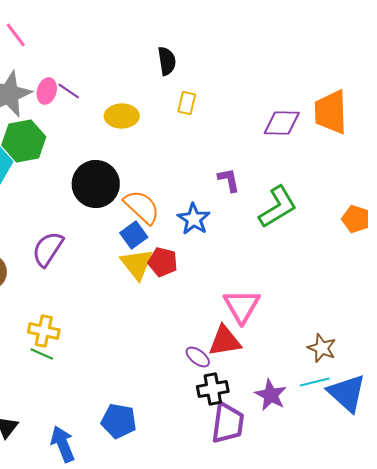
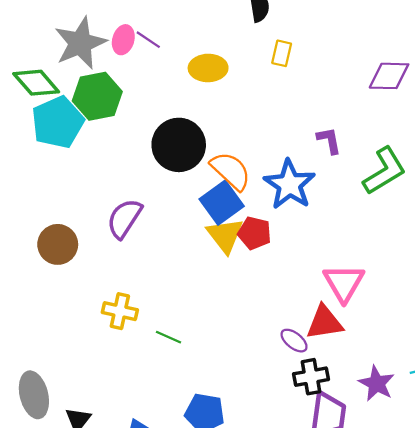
blue star: (194, 219) -> (290, 184), size x1.4
blue square: (134, 235) -> (222, 203), size x1.4
green line: (42, 354) -> (169, 337), moved

